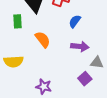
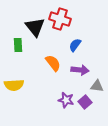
orange semicircle: (43, 39) -> (53, 63), moved
purple star: (44, 87) -> (66, 100), moved

